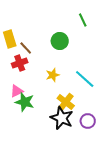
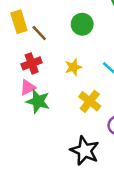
red cross: (20, 63) -> (32, 63), moved
black star: (62, 118) -> (85, 151), moved

